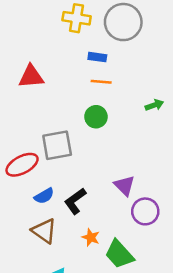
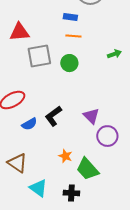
gray square: (57, 145) -> (39, 56), moved
black L-shape: (75, 201) -> (53, 116), moved
brown triangle: (44, 231) -> (17, 163), moved

